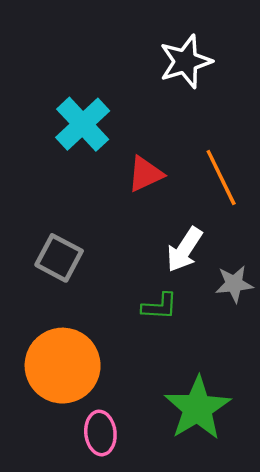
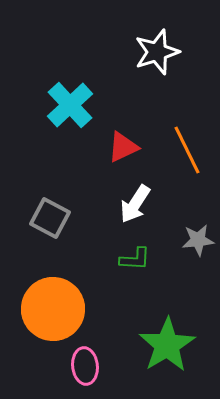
white arrow: (184, 250) -> (135, 204), moved

